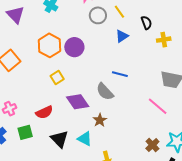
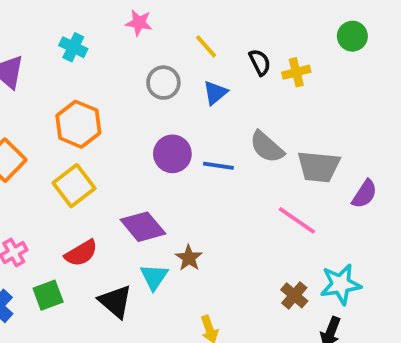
gray circle: (98, 15) -> (163, 83), moved
yellow cross: (164, 40) -> (296, 72), moved
purple circle: (74, 47) -> (172, 154), moved
yellow square: (57, 77) -> (74, 186), moved, size x1.5
gray semicircle: (105, 92) -> (267, 147), moved
cyan triangle: (85, 139) -> (154, 277), moved, turned 42

